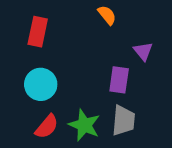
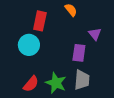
red rectangle: (38, 32) -> (40, 21), moved
cyan circle: (41, 84) -> (29, 45), moved

